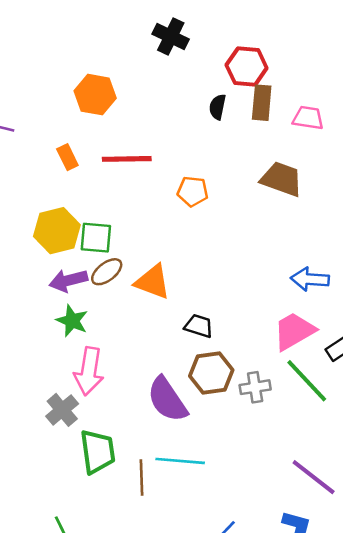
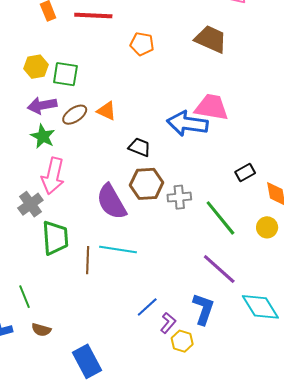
yellow hexagon: (57, 231) -> (36, 67), size x0.7
brown ellipse: (107, 272) -> (75, 115), moved
blue arrow: (310, 279) -> (187, 124), moved, size x1.4
orange triangle: (153, 282) -> (107, 111), size x0.7
pink trapezoid: (294, 331) -> (211, 107), moved, turned 36
green line: (307, 381) -> (220, 218), moved

